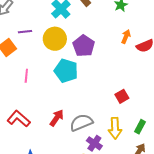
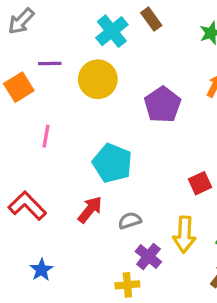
purple pentagon: (84, 46) -> (163, 105), moved
cyan pentagon: (66, 71) -> (112, 163), moved
gray semicircle: (81, 123) -> (130, 221), size x0.6

